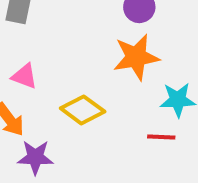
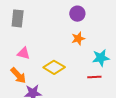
orange star: (136, 57) -> (78, 39), size x0.6

